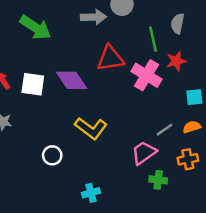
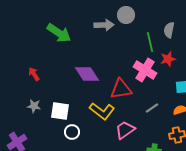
red triangle: (110, 58) -> (121, 89), moved
white square: (33, 84) -> (60, 111), moved
gray line: (165, 130) -> (152, 108), moved
pink trapezoid: (144, 153) -> (125, 130), moved

